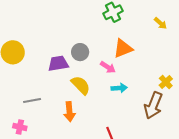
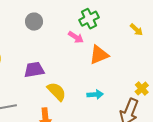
gray circle: (80, 52) -> (34, 22), moved
pink arrow: (108, 67) -> (76, 37), moved

